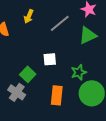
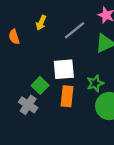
white square: (50, 59) -> (64, 69), size x1.5
orange rectangle: (57, 95) -> (67, 96), moved

